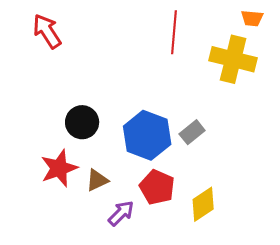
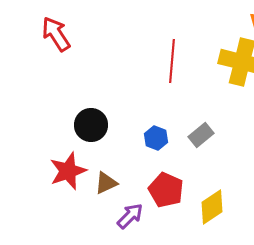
red line: (174, 32) -> (172, 61), moved
blue hexagon: (147, 135) -> (156, 138), size x0.5

